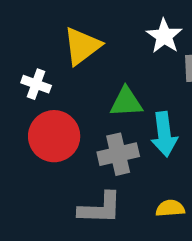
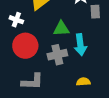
gray L-shape: (100, 208) -> (32, 82), moved

